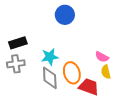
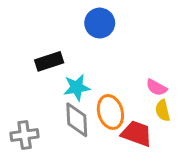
black rectangle: (18, 43) -> (49, 61), moved
gray cross: (16, 64) -> (25, 135), moved

